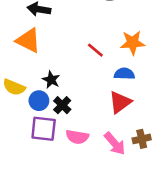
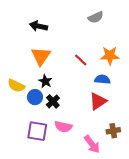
orange triangle: (28, 40) -> (41, 56), moved, turned 35
purple square: (44, 129) -> (37, 131), moved
pink arrow: (115, 144) -> (92, 144), moved

